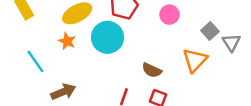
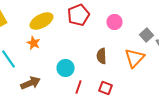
cyan circle: (107, 37) -> (66, 68), moved, size x0.7
brown semicircle: (152, 70) -> (102, 56), moved, turned 63

